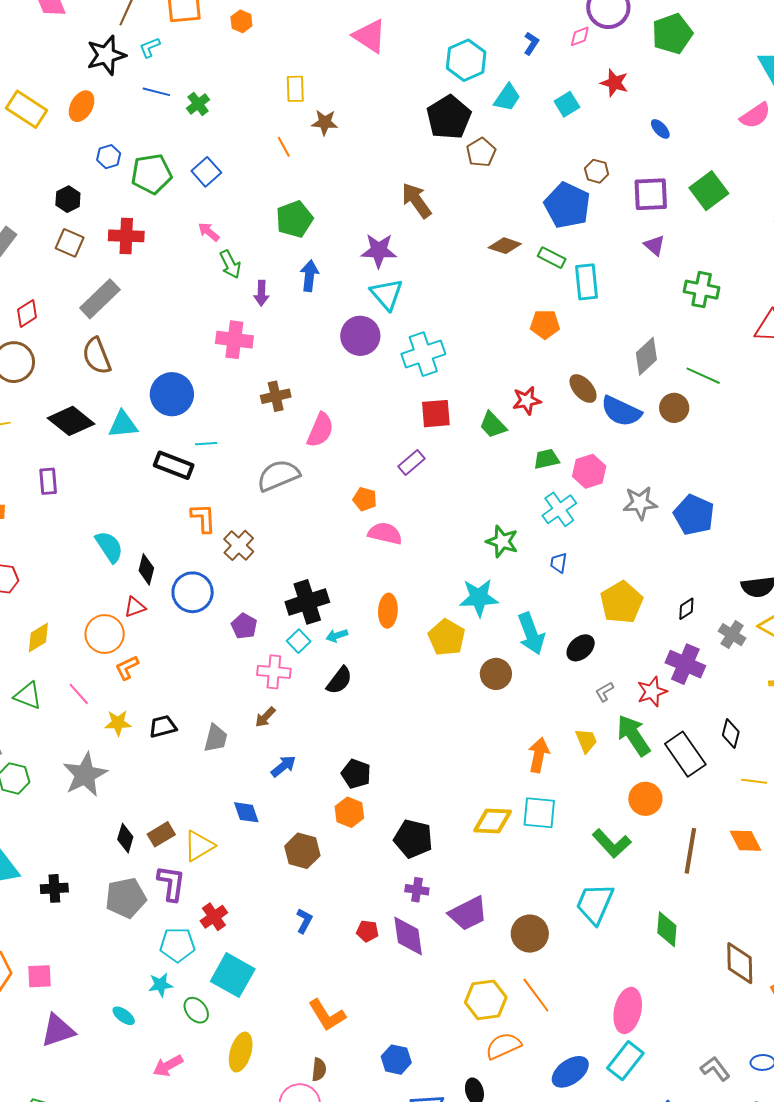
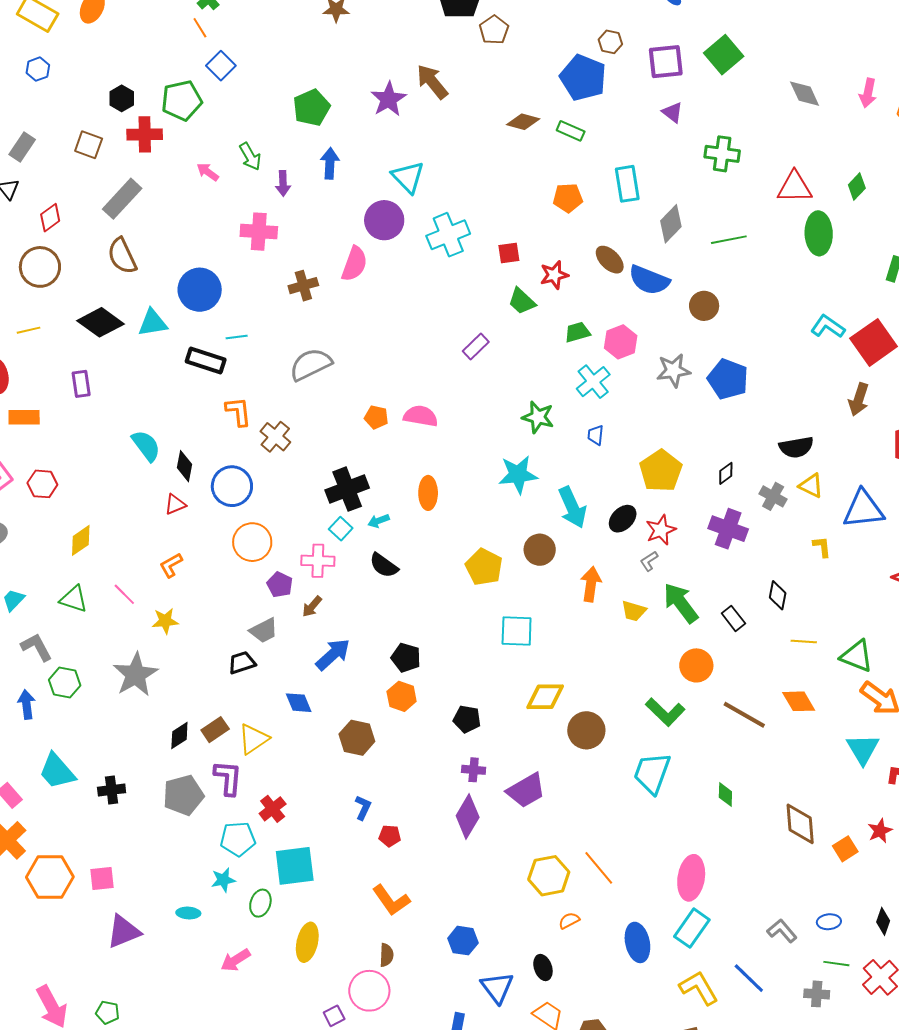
orange line: (284, 147) -> (200, 28), moved
blue hexagon: (109, 157) -> (38, 69), moved
green pentagon: (151, 174) -> (182, 100), moved
black hexagon: (68, 199) -> (122, 98), moved
pink arrow: (209, 232) -> (208, 172), moved
purple star: (379, 251) -> (389, 99), moved, turned -30
cyan rectangle: (586, 282) -> (627, 184), moved
green line: (703, 376) -> (729, 240), turned -32
brown circle: (674, 408) -> (704, 306), moved
red square: (436, 414) -> (509, 253), moved, size x0.7
pink semicircle: (320, 430) -> (354, 264), moved
purple rectangle: (412, 463) -> (476, 346), moved
orange pentagon: (365, 499) -> (376, 417), moved
purple pentagon: (244, 626) -> (280, 585), moved
orange circle: (105, 634) -> (252, 542), moved
yellow pentagon: (447, 637) -> (484, 567), moved
black semicircle: (339, 680) -> (384, 565), turned 92
red star: (652, 692) -> (661, 530), moved
black trapezoid: (163, 726) -> (242, 663), moved
gray trapezoid: (216, 738) -> (264, 630), turned 52
yellow trapezoid: (586, 741) -> (634, 611), turned 132
black rectangle: (685, 754) -> (733, 618), size x0.6
orange arrow: (539, 755) -> (591, 584), moved
blue arrow: (283, 766) -> (333, 654), size x1.4
cyan square: (539, 813) -> (517, 631), moved
black diamond: (125, 838) -> (179, 736), turned 44
black pentagon: (413, 839) -> (467, 719), size x0.7
brown line: (690, 851) -> (744, 715), turned -66
green diamond: (667, 929) -> (725, 794), size x0.7
red pentagon: (367, 931) -> (390, 836), moved
brown circle: (530, 934) -> (586, 730), moved
purple diamond: (408, 936) -> (468, 816), turned 42
cyan square: (233, 975) -> (295, 866), turned -33
green ellipse: (196, 1010) -> (260, 903), turned 60
cyan ellipse: (124, 1016) -> (188, 913), turned -30
orange semicircle: (503, 1046) -> (569, 921), size x0.6
blue ellipse: (570, 1072) -> (637, 942), turned -63

